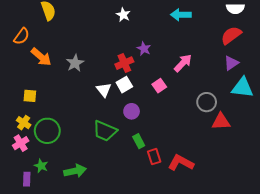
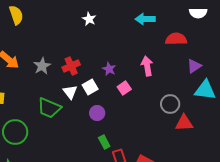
red semicircle: (231, 35) -> (176, 39), moved, turned 35
purple star: (144, 49) -> (109, 69), moved
red cross: (124, 63) -> (71, 66), moved
pink arrow: (183, 63) -> (147, 66), turned -54
green trapezoid: (105, 131) -> (49, 108), moved

